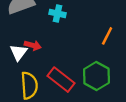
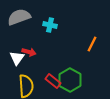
green hexagon: (96, 76) -> (70, 80), moved
red rectangle: (61, 80) -> (53, 81), size x0.7

